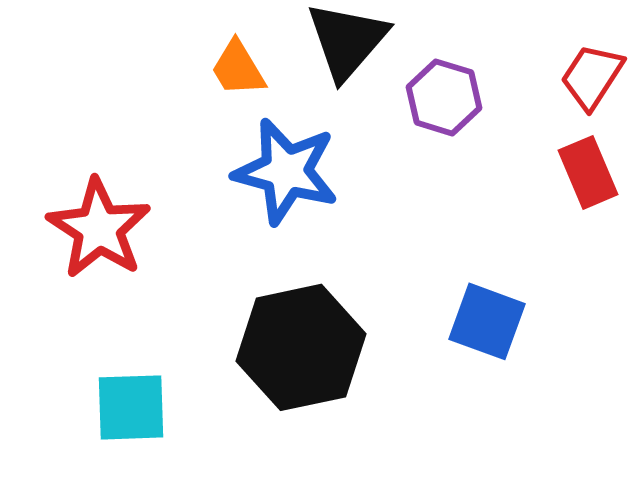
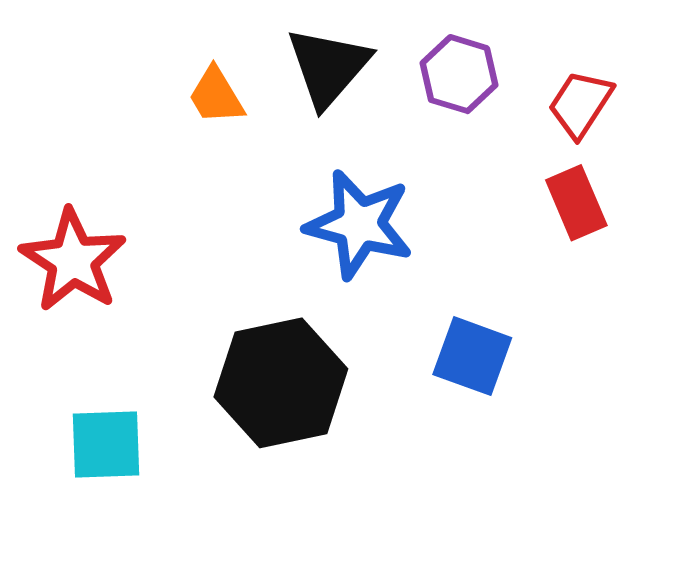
purple hexagon: (444, 97) -> (459, 74), moved
blue star: (286, 171) -> (359, 224), moved

